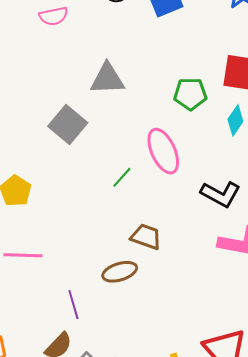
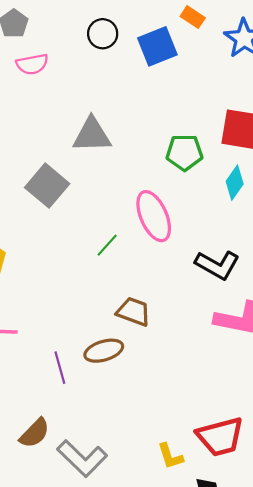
purple line: (73, 305) -> (60, 368), moved

